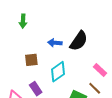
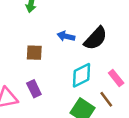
cyan diamond: (58, 72) -> (81, 75), moved

